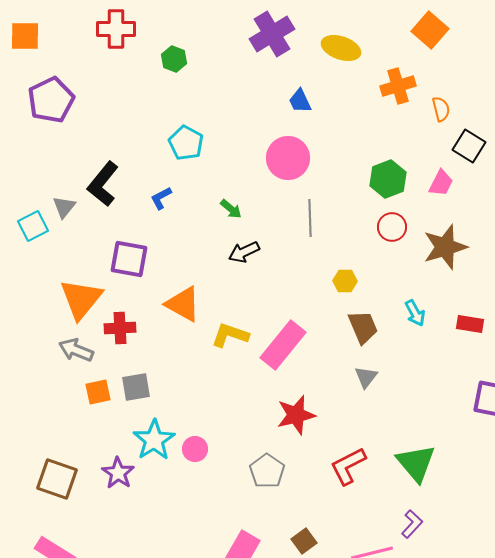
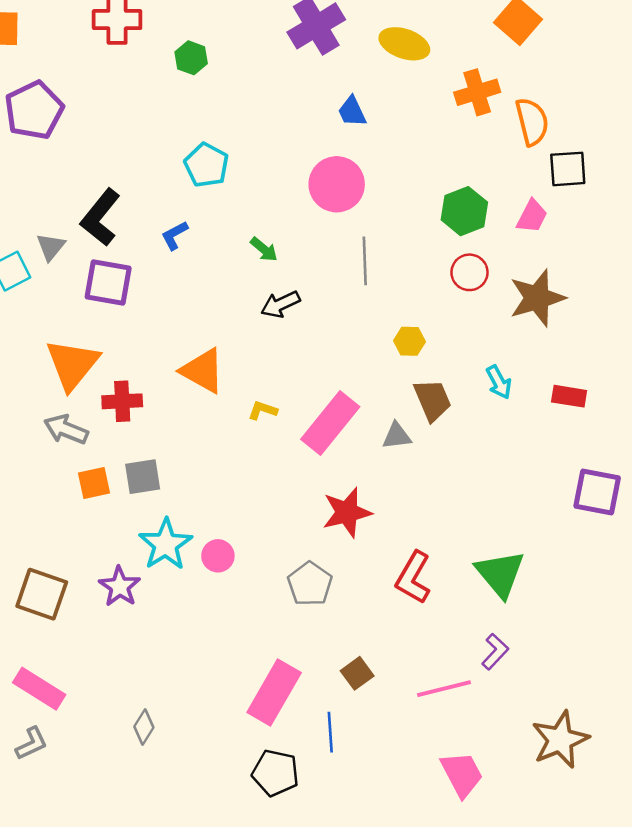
orange semicircle: (441, 109) -> (532, 122), size x1.5
black square: (469, 146) -> (568, 169), turned -36
purple square: (129, 259) -> (108, 283), moved
yellow L-shape: (230, 335) -> (263, 410), size x0.6
gray triangle: (366, 377) -> (397, 436), moved, turned 45
red L-shape: (348, 466) -> (413, 578), turned -33

